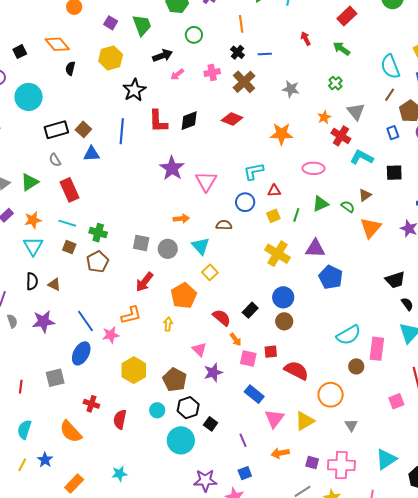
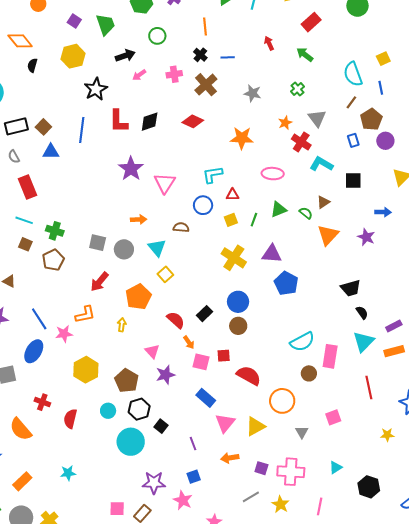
pink square: (396, 401) -> (333, 417), moved
cyan triangle: (386, 459) -> (336, 467), size x0.6

